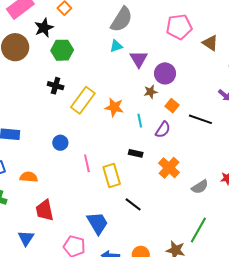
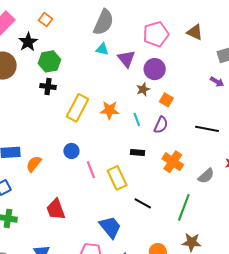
pink pentagon: (179, 27) -> (156, 34), moved
cyan triangle: (116, 46) -> (102, 49), turned 40
black cross: (56, 86) -> (48, 86), moved
black line: (200, 119) -> (207, 129), moved
blue circle: (60, 143) -> (71, 151), moved
orange semicircle: (29, 177) -> (34, 164), moved, turned -48
red trapezoid: (45, 210) -> (56, 209), moved
green line: (198, 230) -> (184, 207), moved

